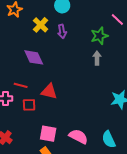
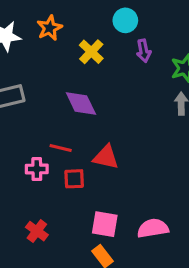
purple arrow: (62, 31) -> (144, 51), moved
pink semicircle: (78, 137) -> (153, 228), turned -36

